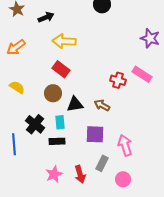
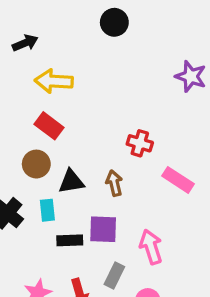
pink rectangle: (142, 74) -> (178, 180), moved
brown arrow: (102, 105) -> (114, 183), turned 49
black rectangle: (57, 141) -> (70, 240), moved

